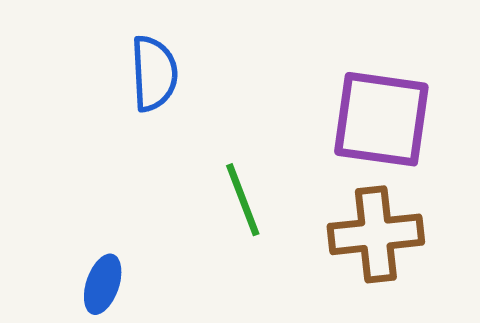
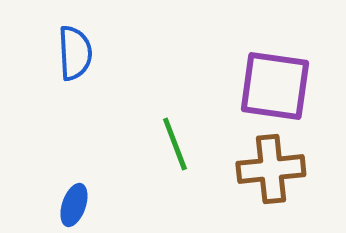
blue semicircle: (154, 73) -> (75, 53), moved

